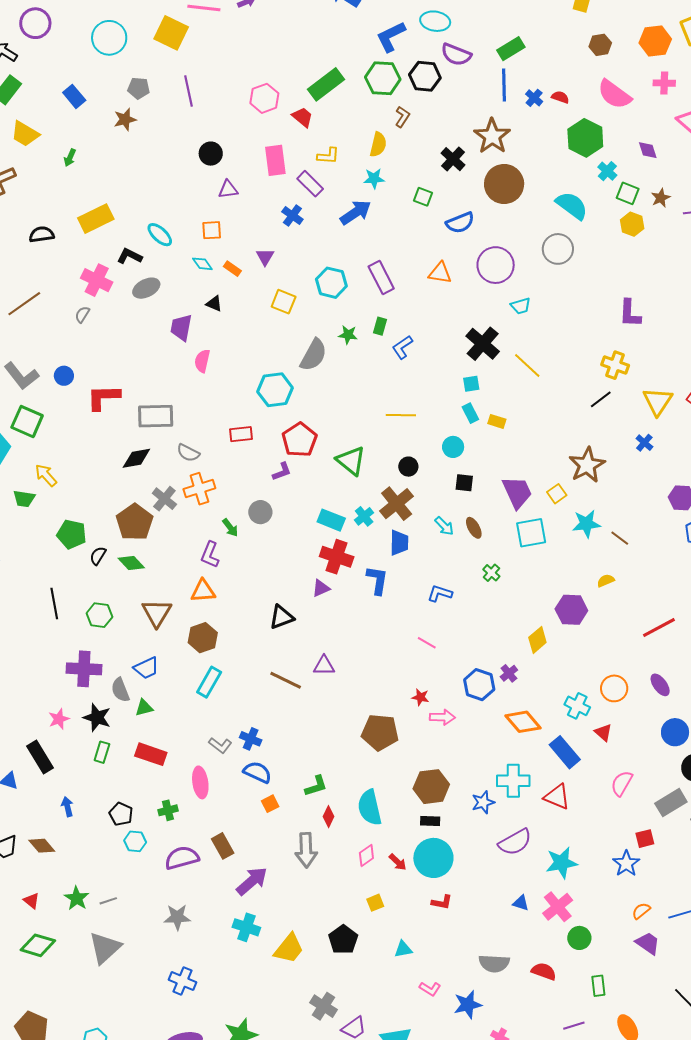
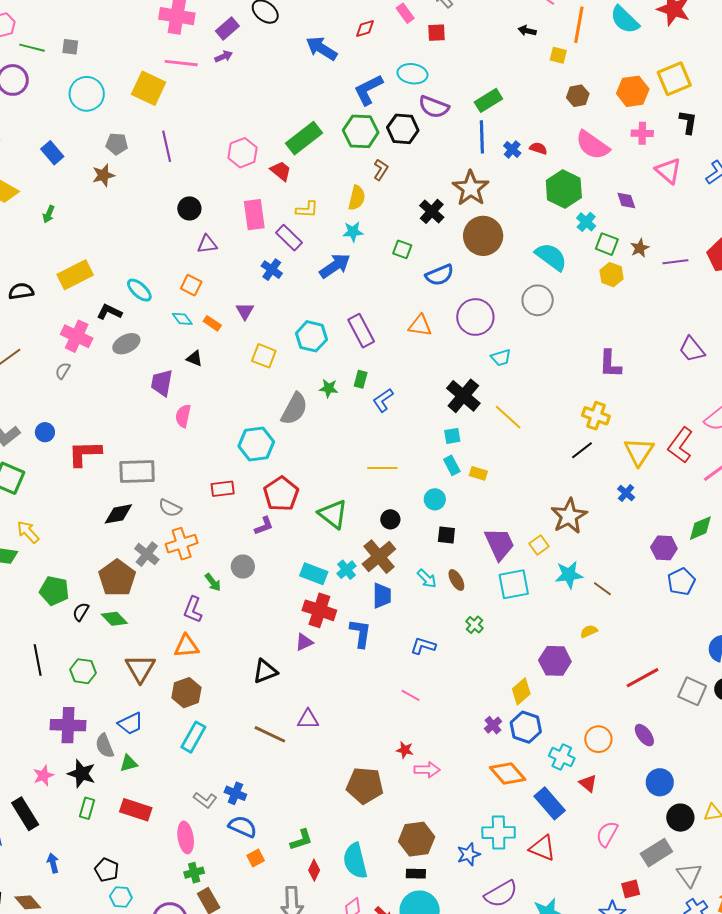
orange square: (212, 230) -> (191, 285), turned 30
blue hexagon: (479, 685) -> (526, 727), moved
green cross: (168, 810) -> (194, 873), moved

